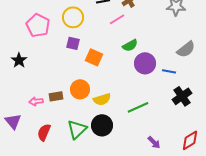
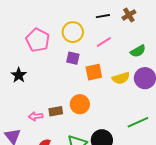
pink line: (117, 19) -> (104, 42), moved
green semicircle: (130, 45) -> (138, 51), moved
orange square: (94, 57) -> (94, 72), turned -36
yellow semicircle: (102, 99) -> (121, 78), moved

